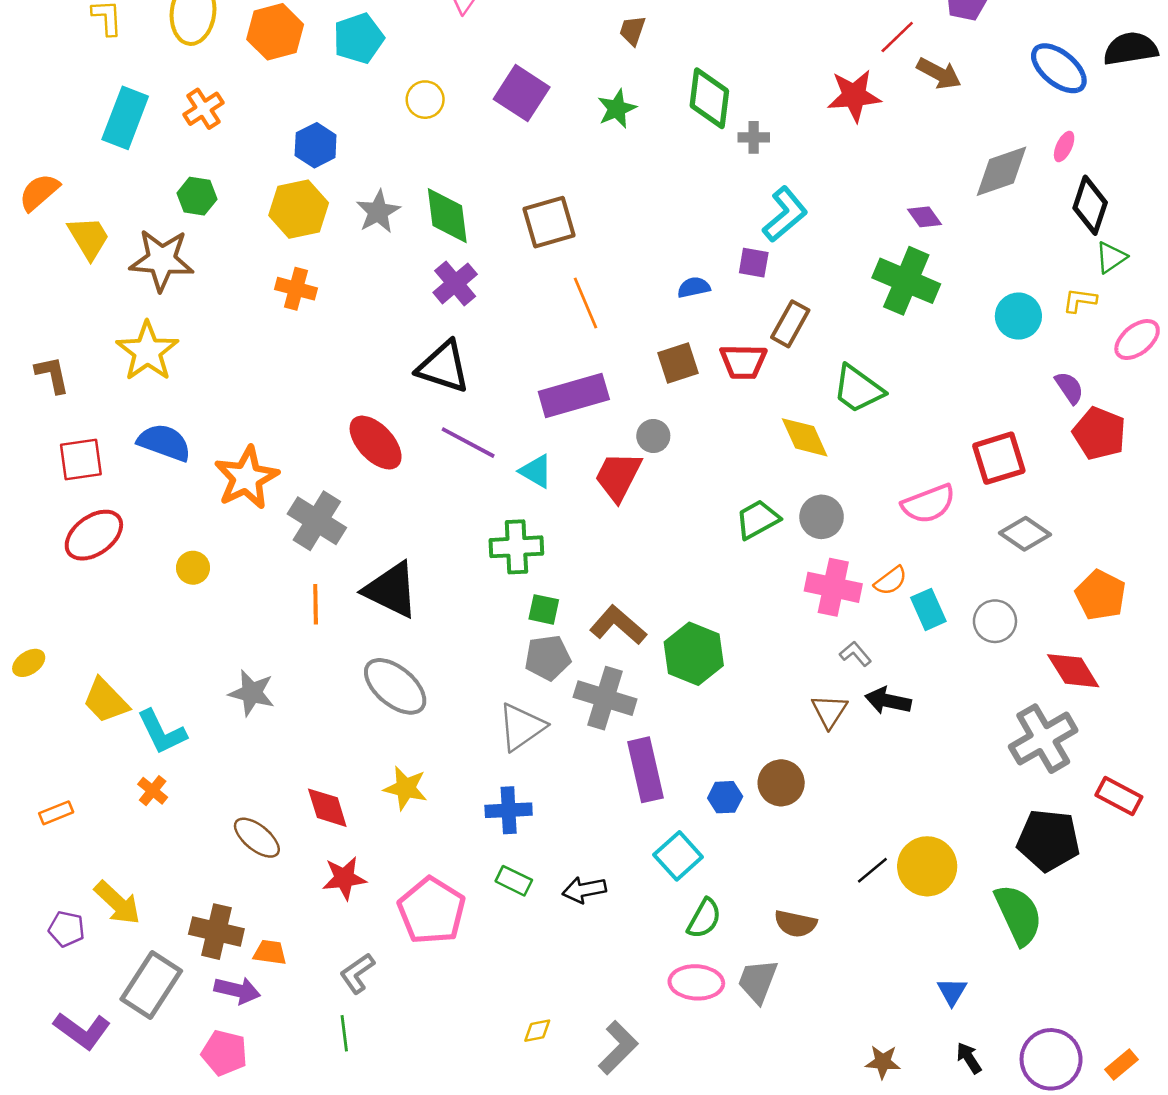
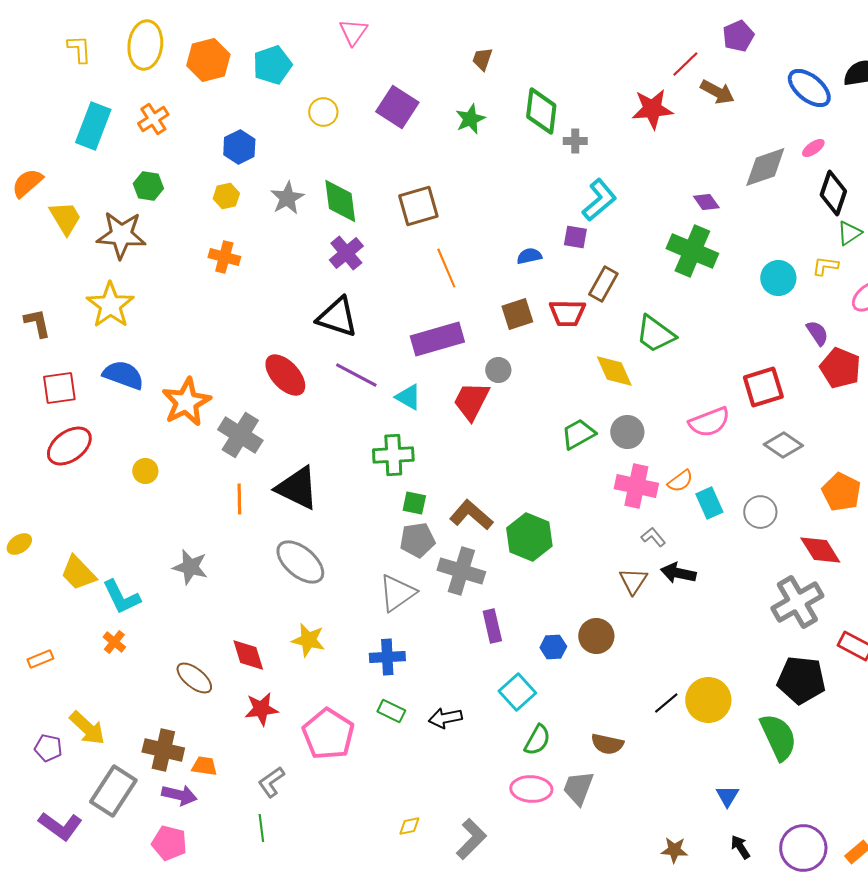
pink ellipse: (1064, 147) -> (813, 148), turned 30
yellow hexagon: (299, 209) -> (226, 196), size x0.6
purple rectangle: (645, 770) -> (492, 626), size x0.7

